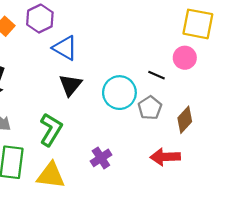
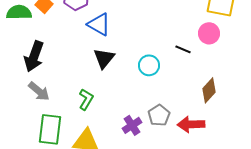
cyan circle: (119, 93) -> (149, 65), size x0.7
gray pentagon: (150, 108) -> (159, 115), moved
green L-shape: (51, 130) -> (86, 99), size x0.7

